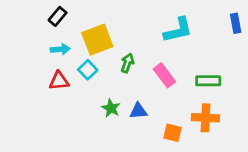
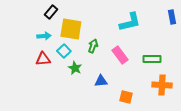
black rectangle: (58, 16) -> (51, 12), moved
yellow square: (97, 40) -> (71, 29), turned 30
green star: (111, 108) -> (75, 68), moved
orange cross: (205, 118) -> (162, 85), moved

